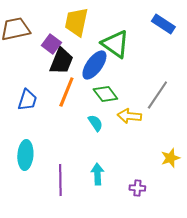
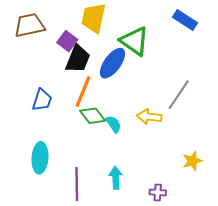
green diamond: (105, 94) -> (93, 116), moved

